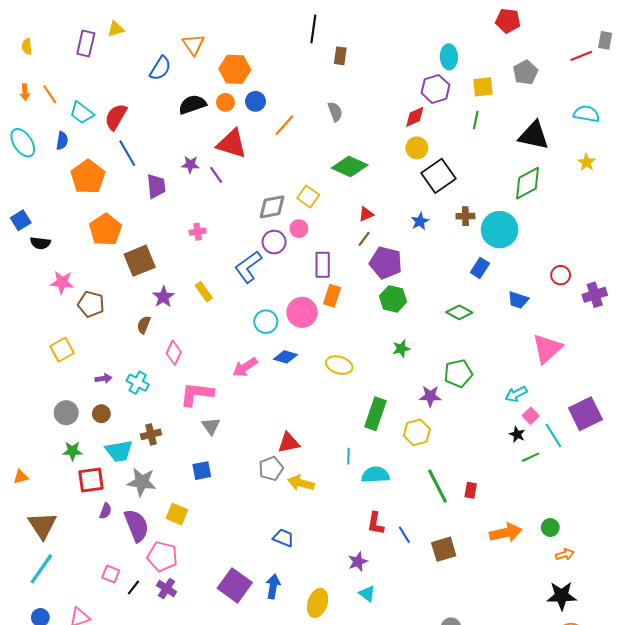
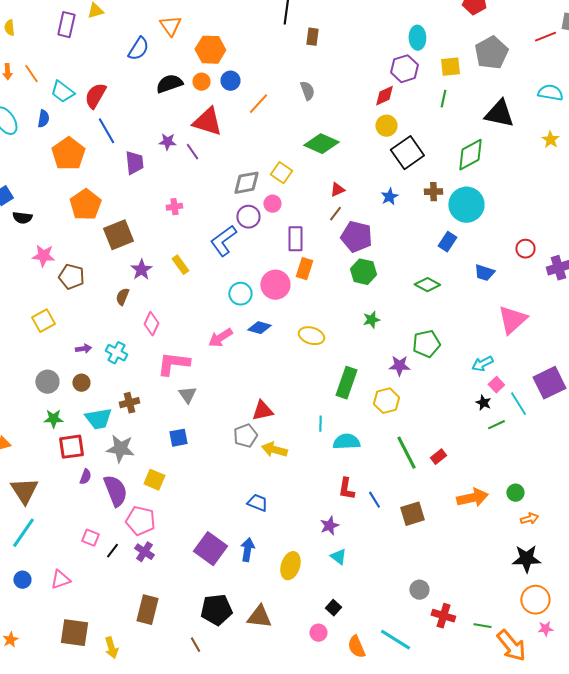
gray pentagon: (525, 72) -> (491, 53), size x1.4
green diamond: (527, 183) -> (470, 155), moved
red rectangle: (471, 490) -> (438, 457), turned 42

